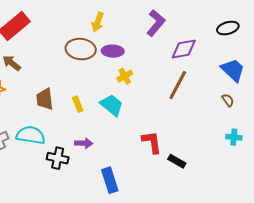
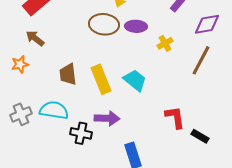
yellow cross: (125, 76) -> (165, 43), moved
yellow rectangle: (78, 104) -> (101, 79), size x1.8
purple arrow: (84, 143) -> (107, 118), size x1.4

